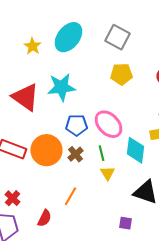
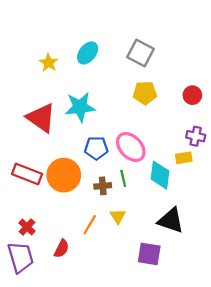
cyan ellipse: (68, 37) -> (88, 53), size x0.7
brown cross: (75, 154) -> (103, 186), moved, turned 35
yellow triangle: (107, 173) -> (118, 216), moved
purple square: (125, 223) -> (149, 254), size x1.6

